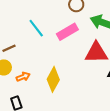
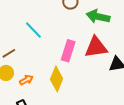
pink rectangle: (67, 32) -> (68, 51), moved, turned -35

